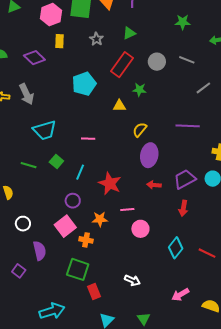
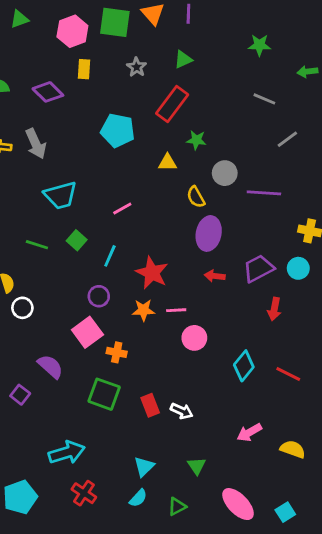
gray circle: (157, 62) -> (225, 173), moved
cyan pentagon: (84, 84) -> (118, 130), turned 30
yellow semicircle: (140, 130) -> (196, 197), turned -70
pink line: (88, 139) -> (122, 209), turned -32
red arrow: (183, 208) -> (274, 309), moved
orange star: (100, 219) -> (143, 310), moved
white circle: (23, 224) -> (22, 308), moved
purple semicircle: (40, 251) -> (50, 366), turned -36
red rectangle: (94, 292) -> (150, 405), moved

